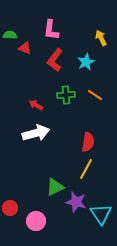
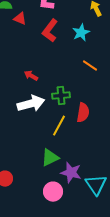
green cross: (66, 95) -> (61, 96), moved
yellow line: (86, 169) -> (59, 126), moved
pink circle: (36, 221) -> (53, 192), moved

